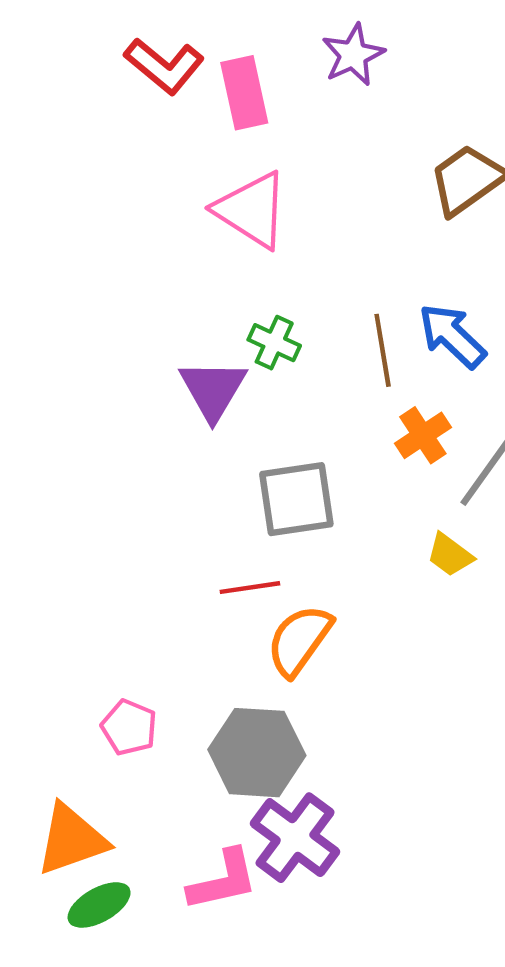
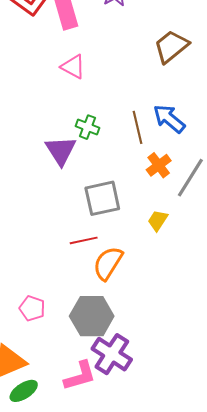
pink triangle: (252, 210) -> (73, 67), size x0.7
yellow trapezoid: (450, 555) -> (158, 220), moved, turned 90

